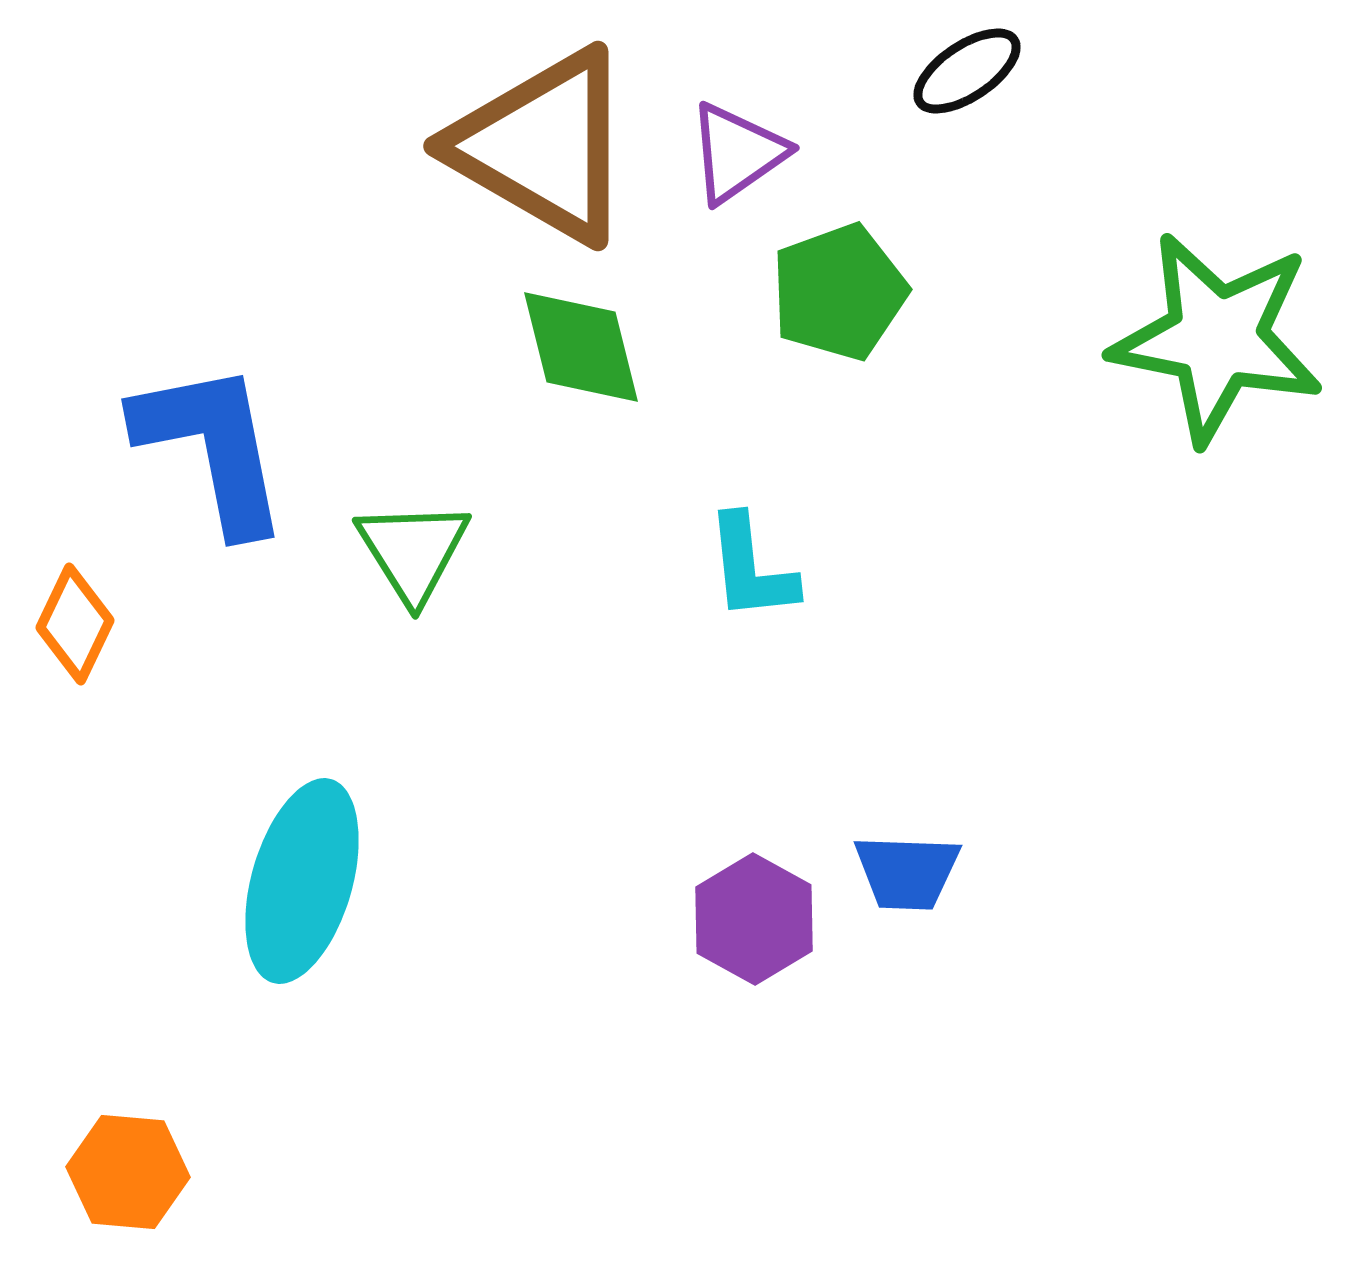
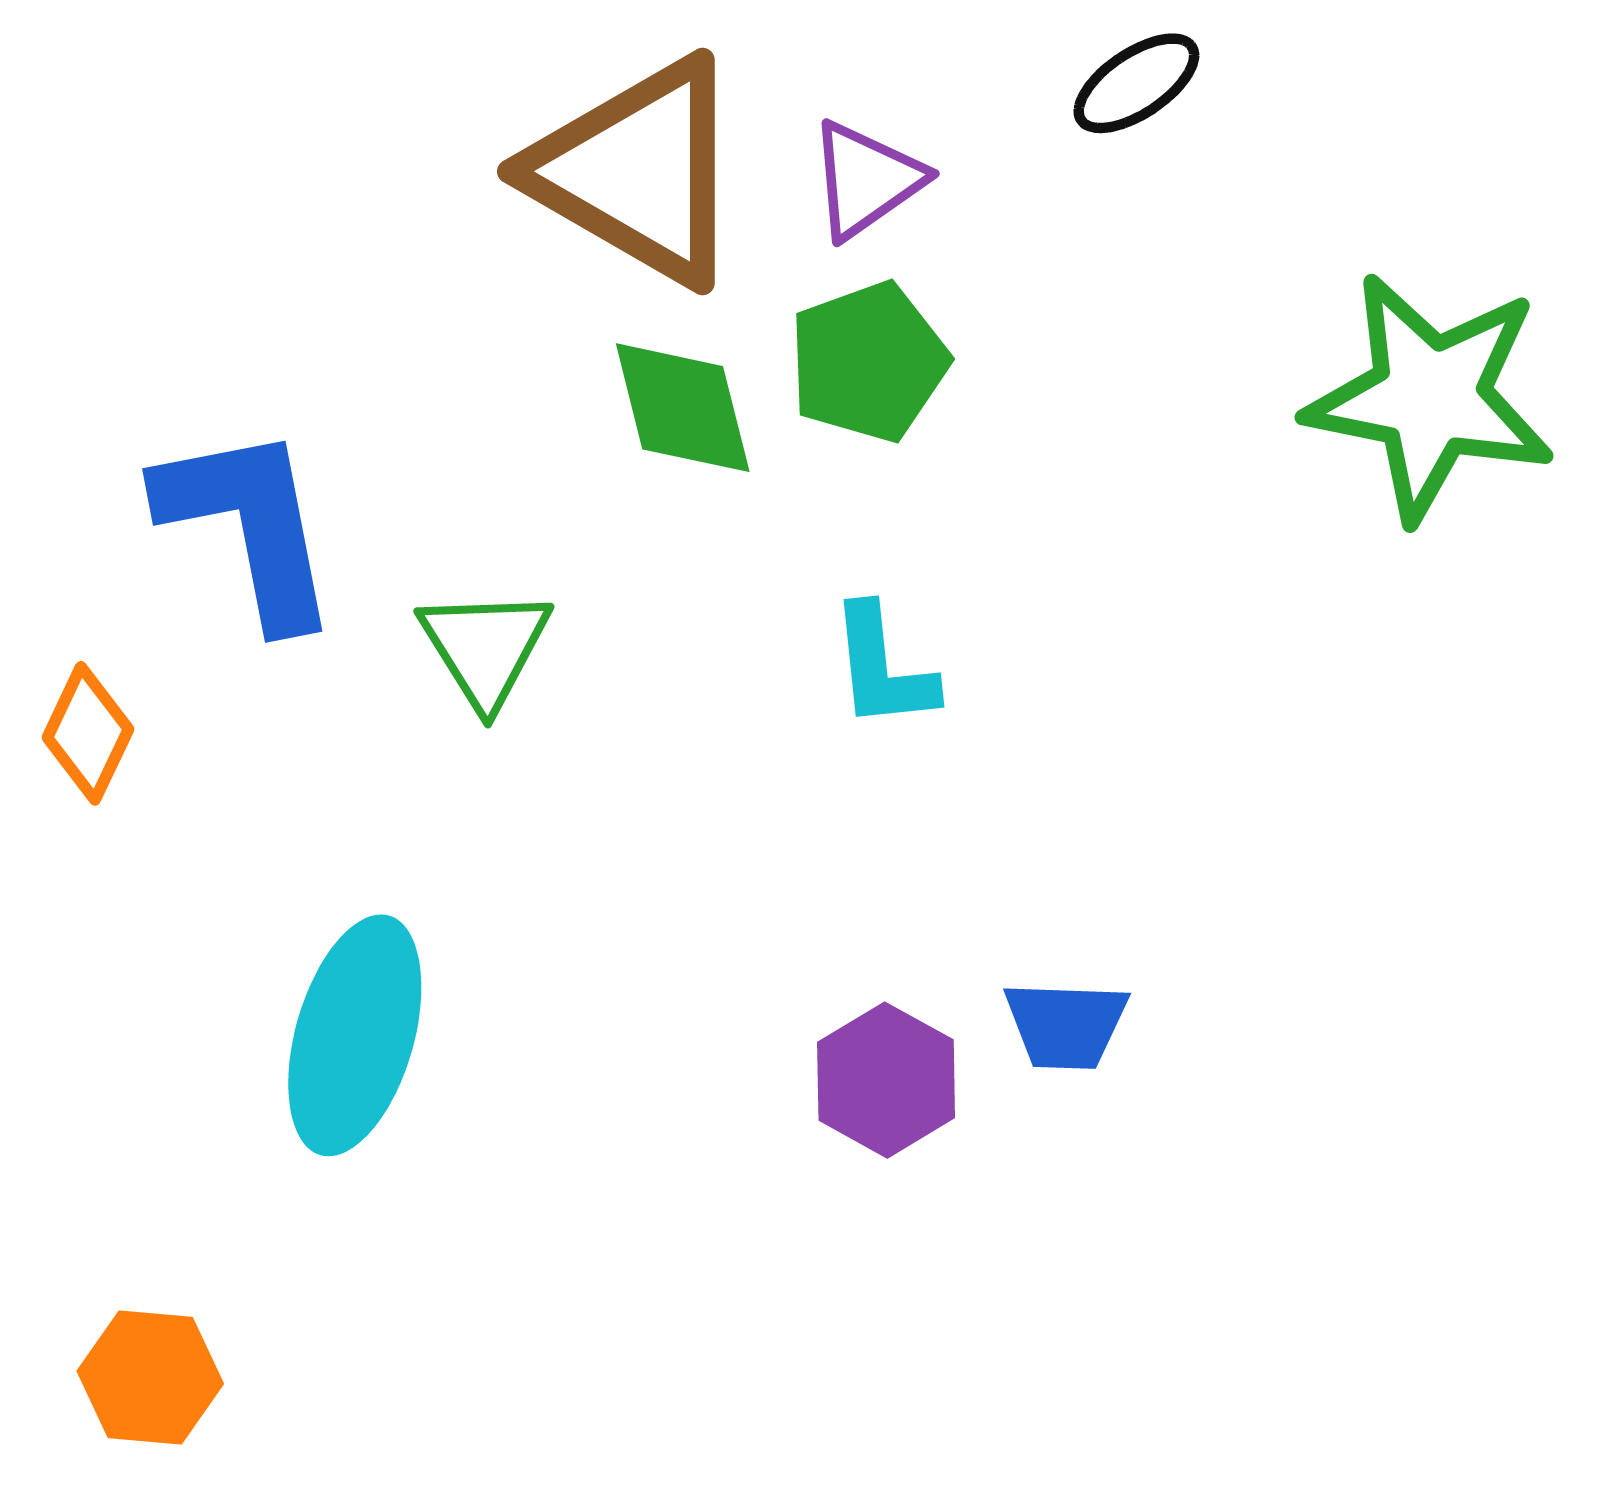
green pentagon: (839, 292) -> (868, 362), moved

